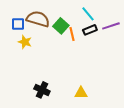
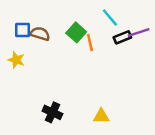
brown semicircle: (38, 19) -> (40, 34), moved, size x0.7
black rectangle: (90, 30) -> (122, 37), moved
yellow star: (25, 42) -> (16, 60), moved

